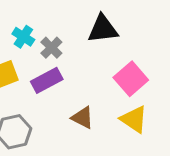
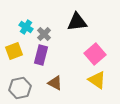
purple rectangle: (47, 80) -> (41, 55), turned -48
brown triangle: (83, 118) -> (55, 83), moved

